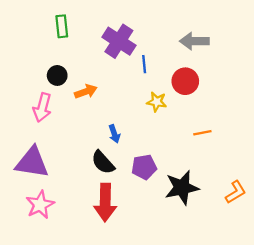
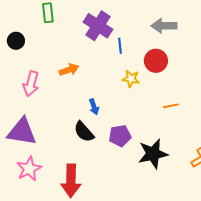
black circle: (57, 75) -> (16, 41), moved
red arrow: (105, 202) -> (71, 181), moved

